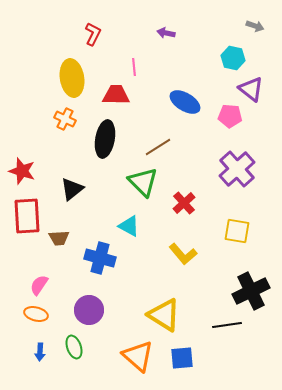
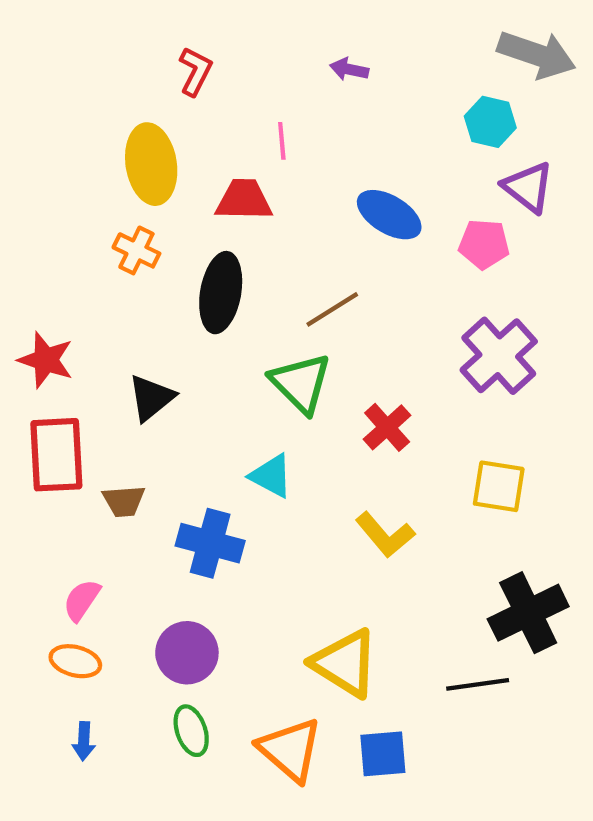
gray arrow: (255, 26) -> (537, 55), size x2.0
green ellipse: (74, 347) -> (191, 731), moved

